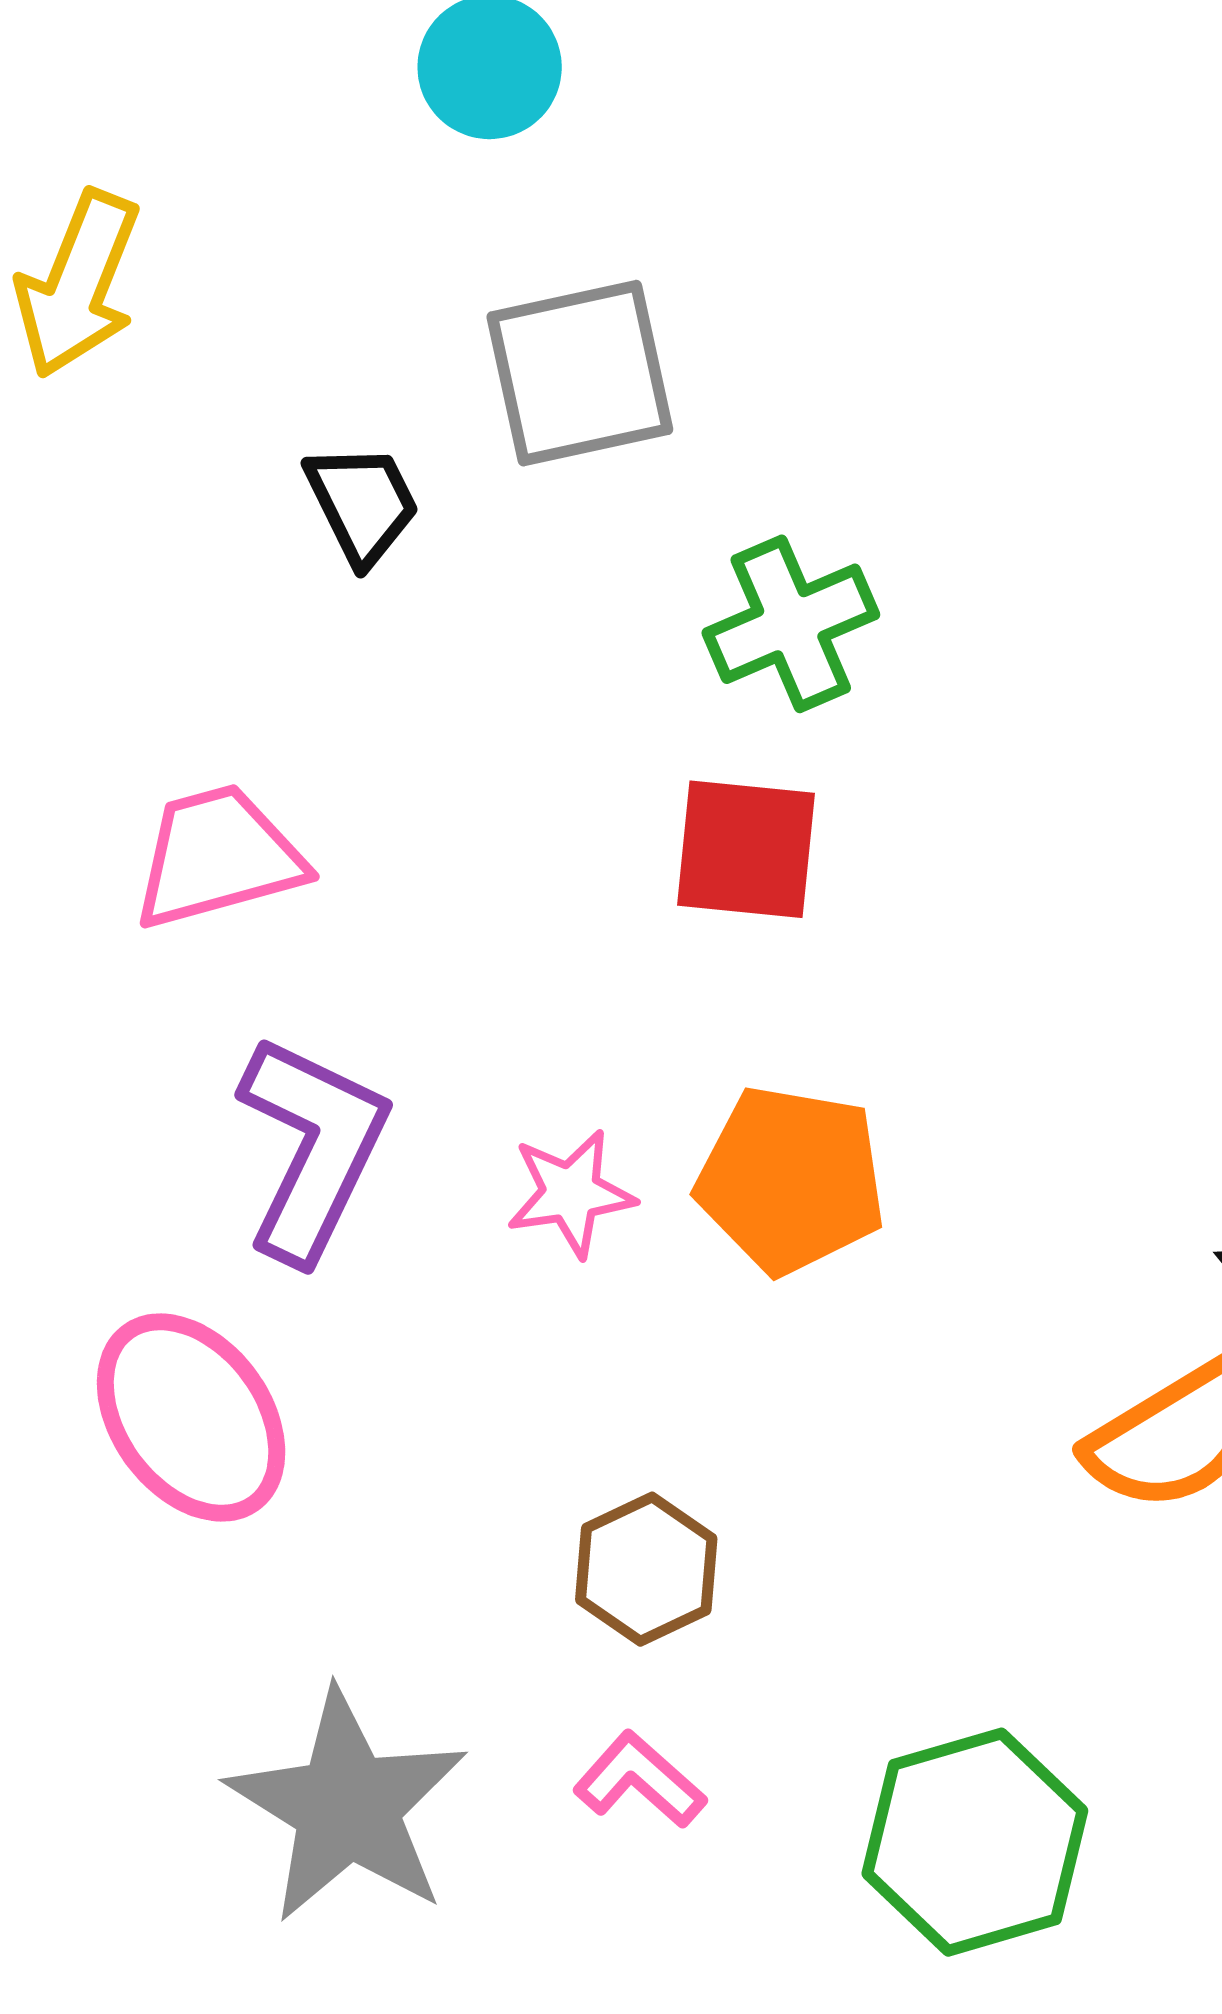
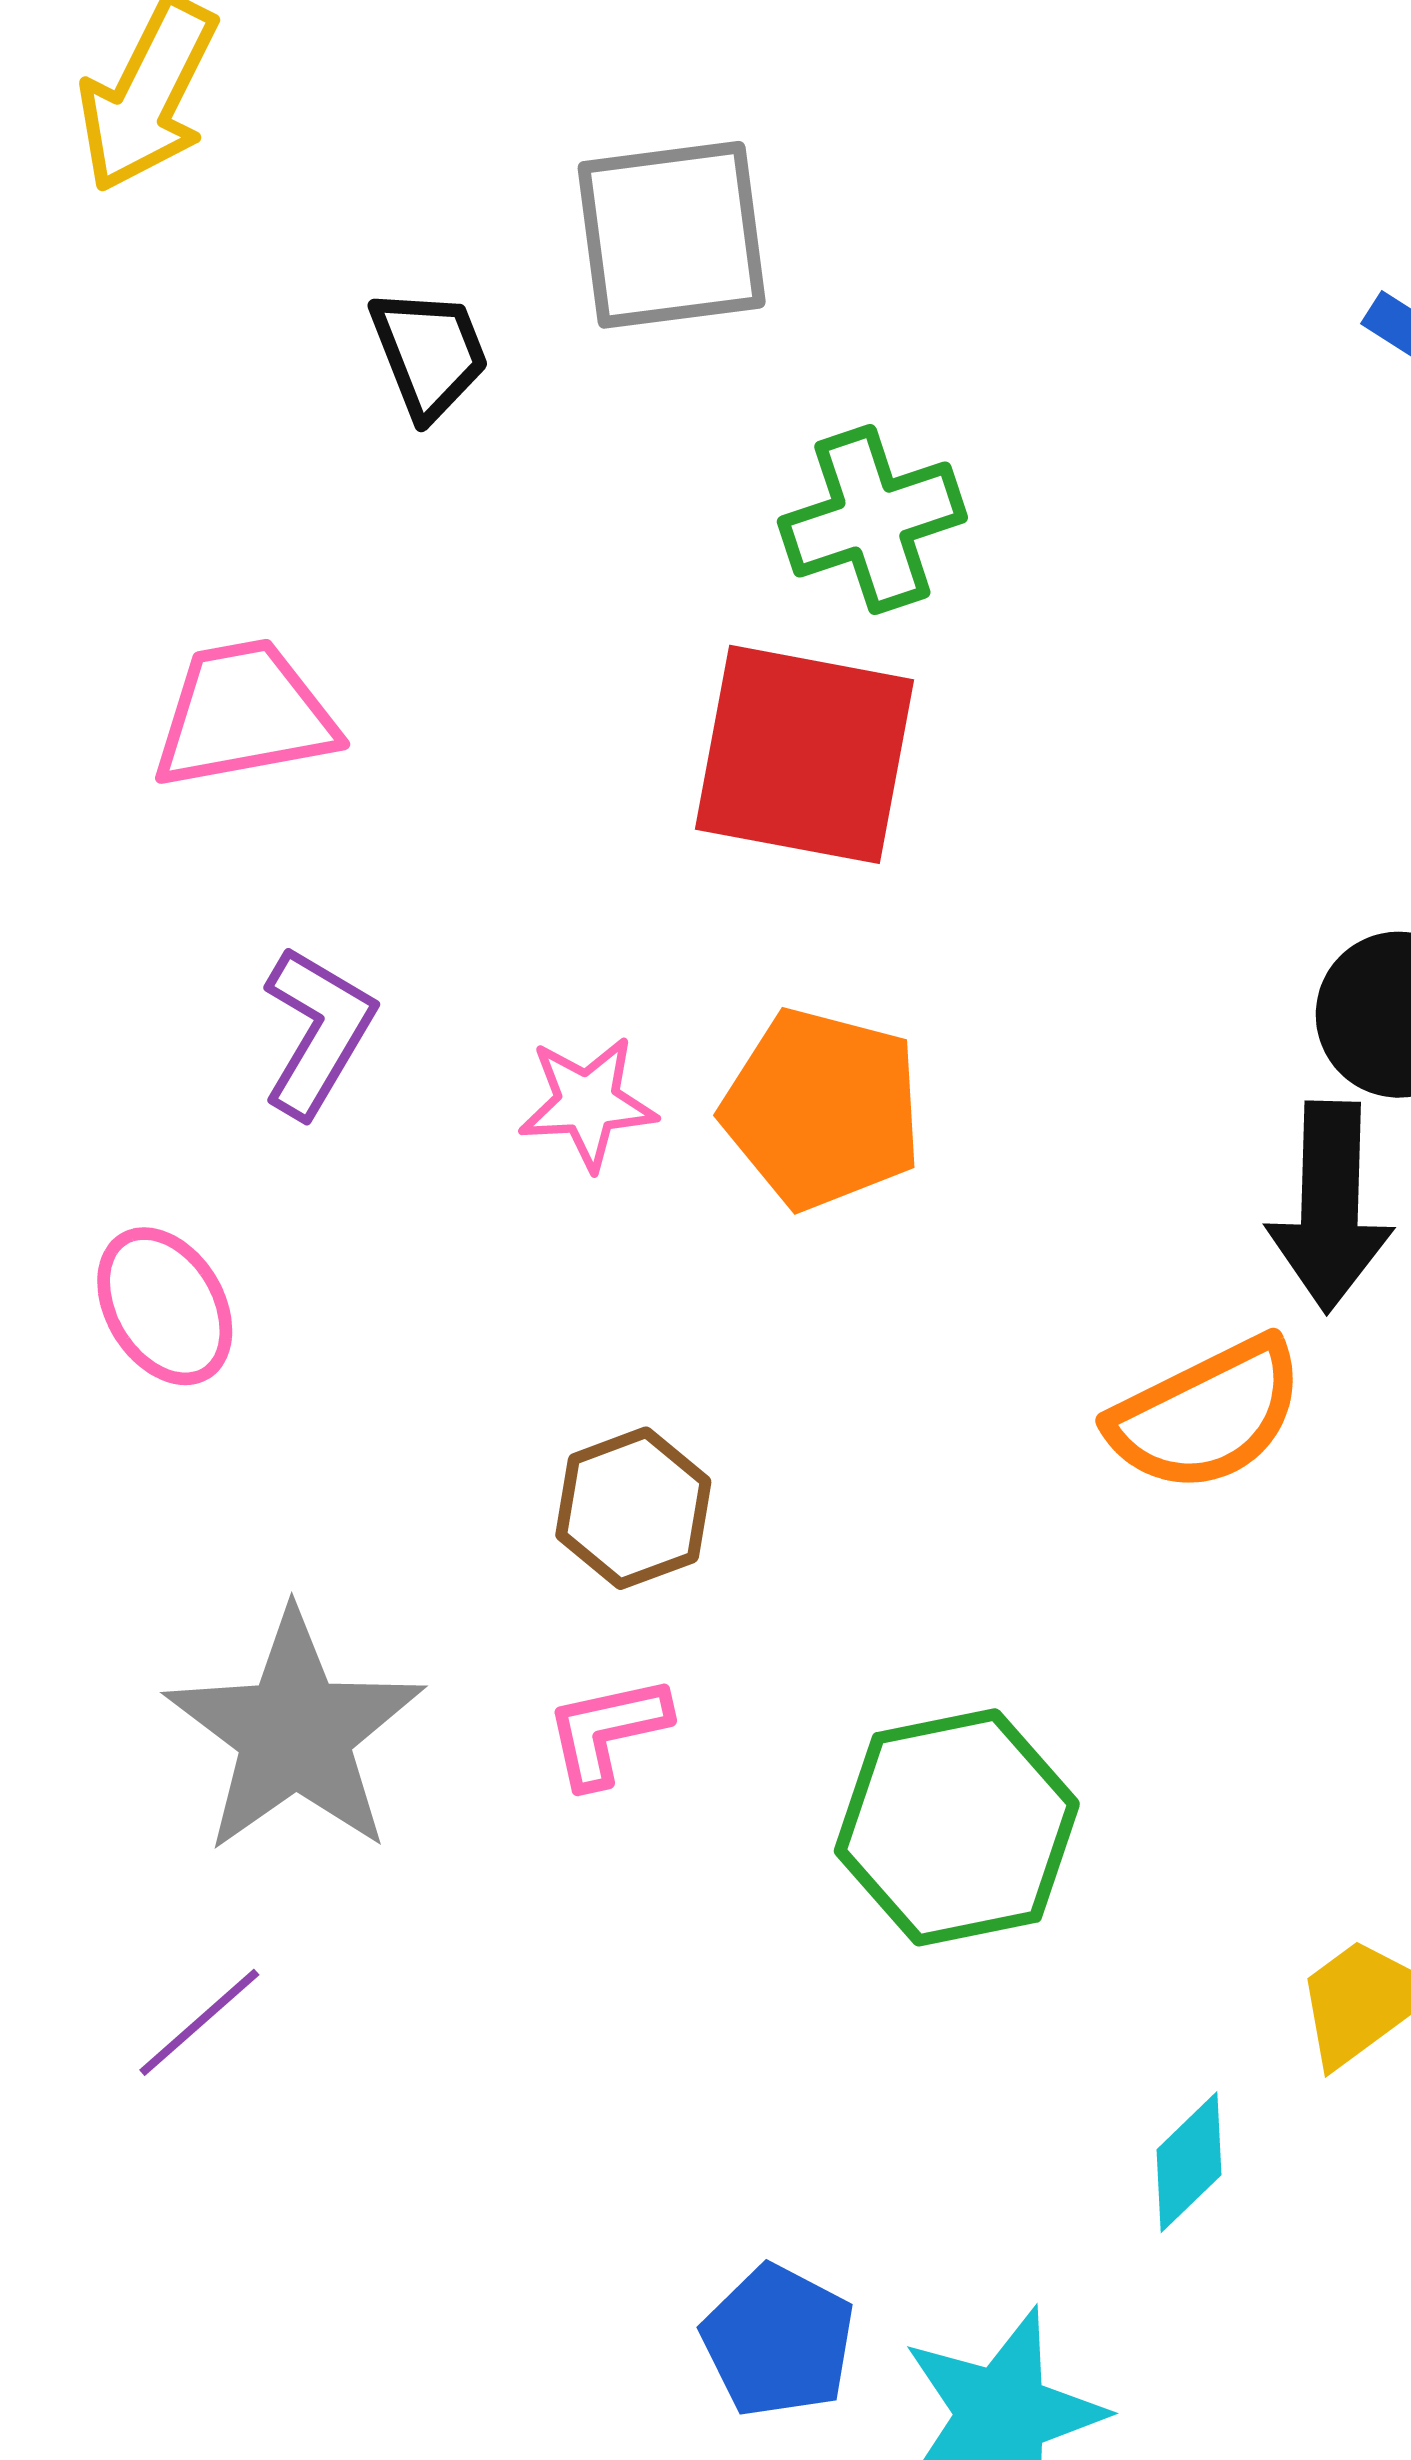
red square: (746, 849) -> (804, 754), size x1.4
purple L-shape: (312, 1148) -> (318, 1032), size x0.7
pink ellipse: (191, 1418) -> (165, 1306), size x0.7
pink L-shape: (640, 1780) -> (607, 1731), turned -59

